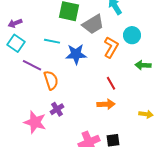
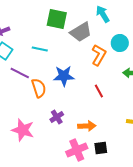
blue star: (76, 54) -> (64, 76), moved
orange arrow: (106, 104) -> (87, 126), moved
purple cross: (57, 109) -> (57, 117), moved

